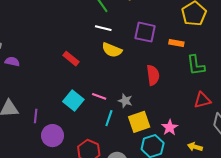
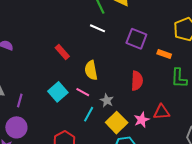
yellow semicircle: (112, 50) -> (91, 70), moved, turned 48
red triangle: (202, 100) -> (162, 112), moved
yellow square: (139, 122) -> (117, 123), turned -35
pink star: (170, 128) -> (142, 120), moved
purple circle: (52, 136) -> (16, 127), moved

